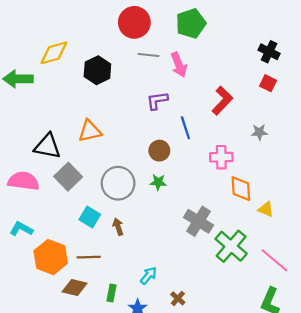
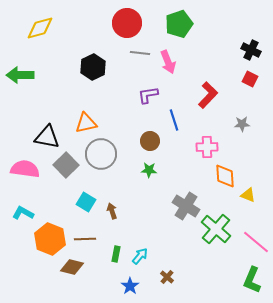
yellow diamond: (54, 53) -> (40, 28), moved
gray circle: (118, 183) -> (101, 154), moved
green rectangle: (112, 293) -> (116, 254), moved

